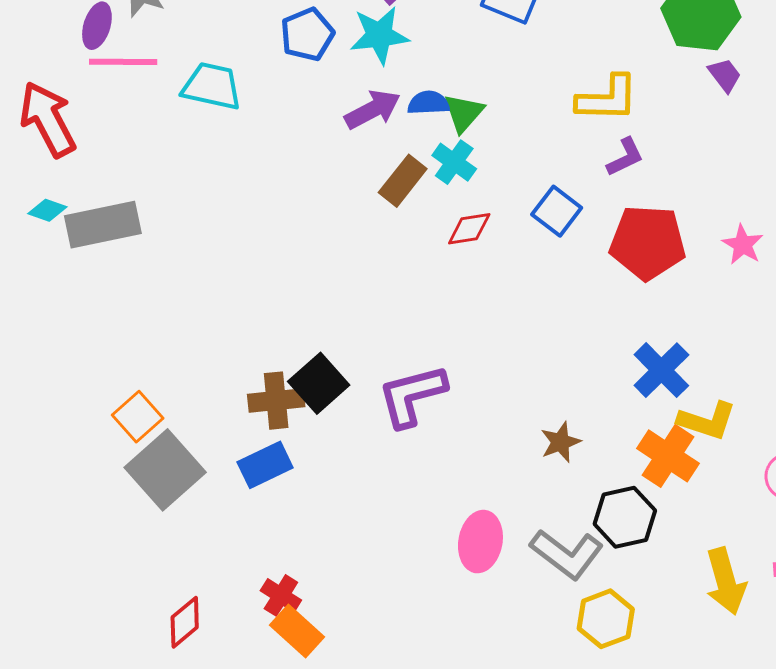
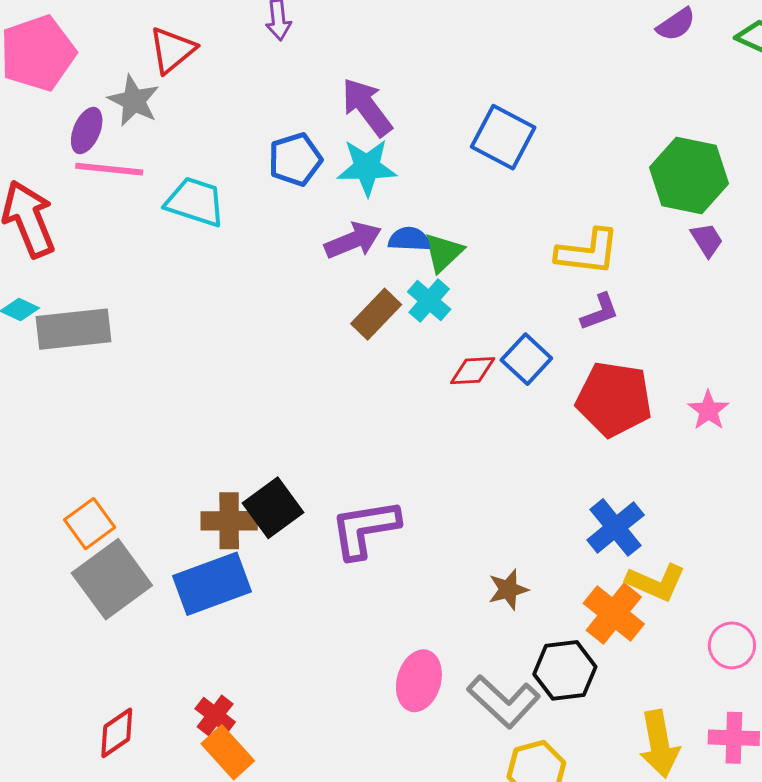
red diamond: (469, 229) -> (473, 371), moved
blue rectangle: (265, 465) -> (212, 584), size x1.4

